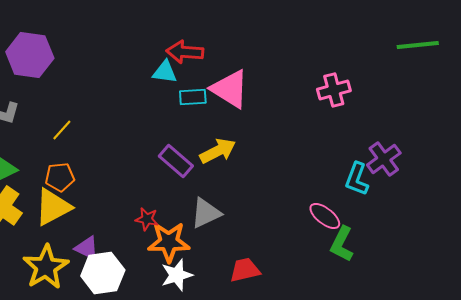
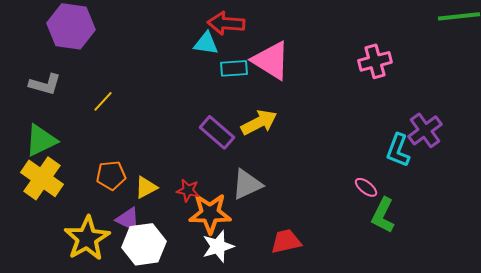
orange pentagon: (60, 177) -> (111, 175), moved
yellow triangle: (53, 207) -> (146, 187), moved, size x0.6
pink ellipse: (325, 216) -> (366, 187), size x0.7

